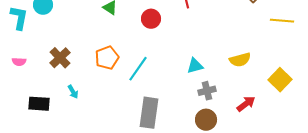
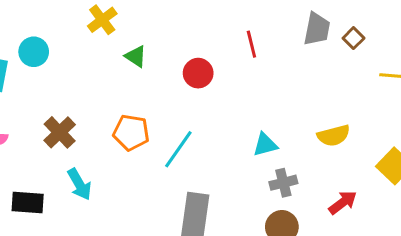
orange pentagon: (107, 58) -> (131, 132), turned 30
cyan arrow: (73, 92) -> (79, 184), size x1.5

